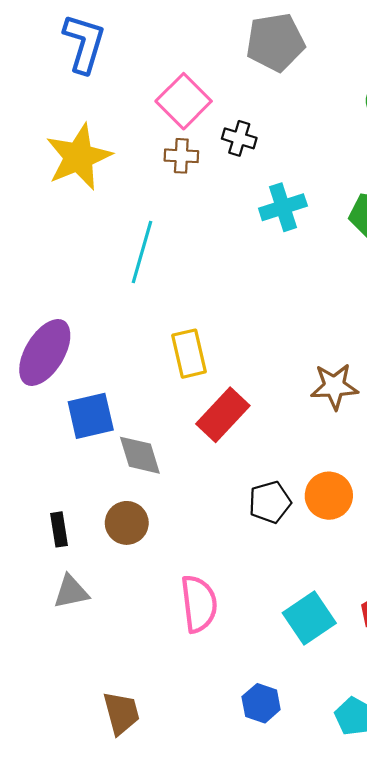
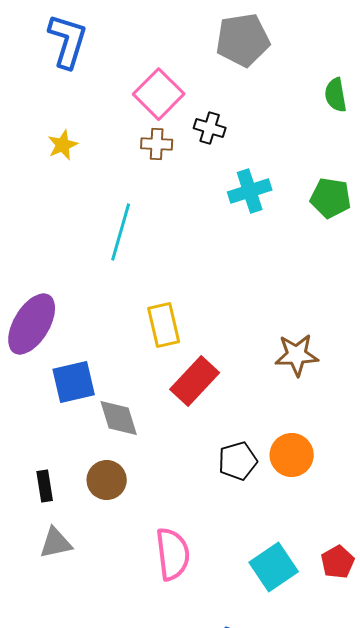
yellow star: (79, 157) -> (63, 145), size x0.5

